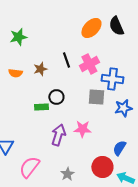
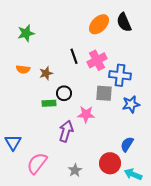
brown star: (40, 69) -> (46, 73), moved
pink star: (82, 129) -> (86, 114), moved

